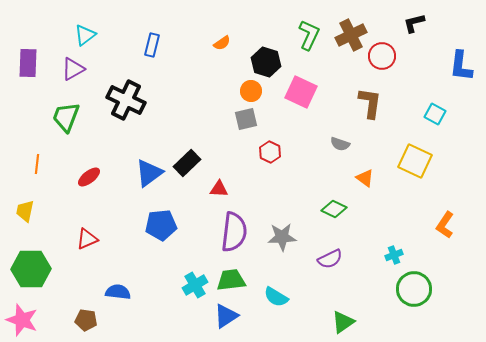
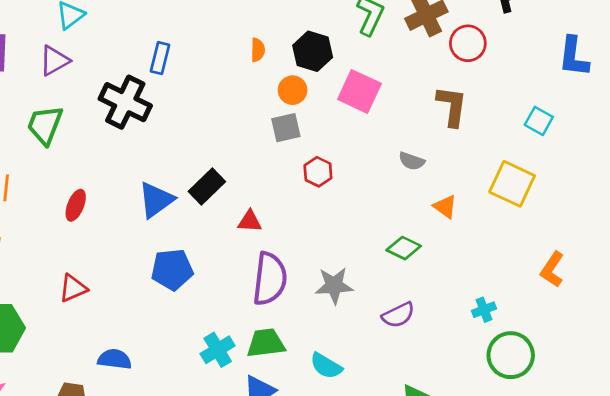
orange semicircle: (222, 43) -> (258, 50), moved, turned -54
blue rectangle: (152, 45) -> (160, 58), moved
red ellipse: (89, 177) -> (76, 205), turned -30

